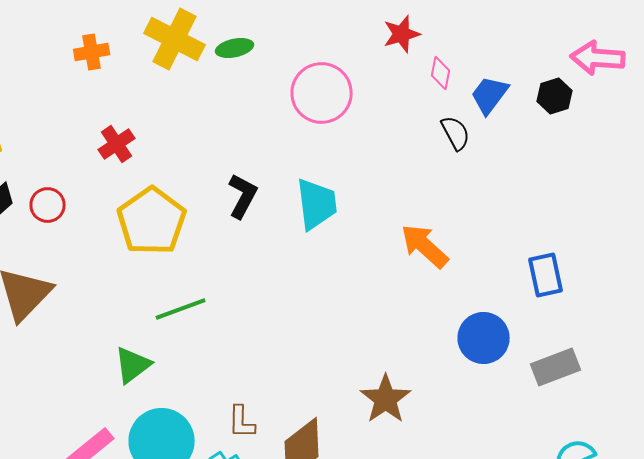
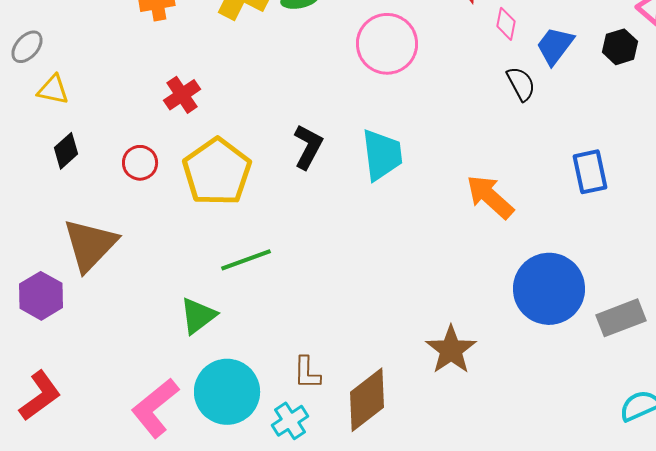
red circle: (48, 205) -> (140, 163), moved
blue rectangle: (546, 275) -> (590, 172), moved
blue circle: (484, 338) -> (549, 289), size x1.4

